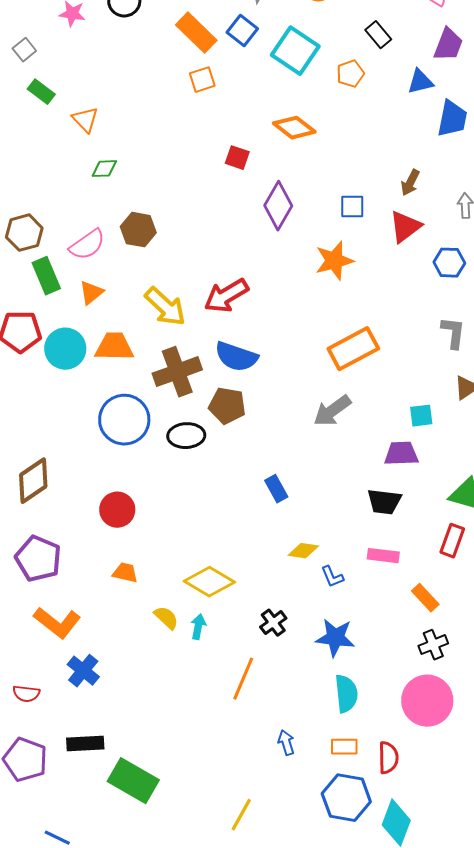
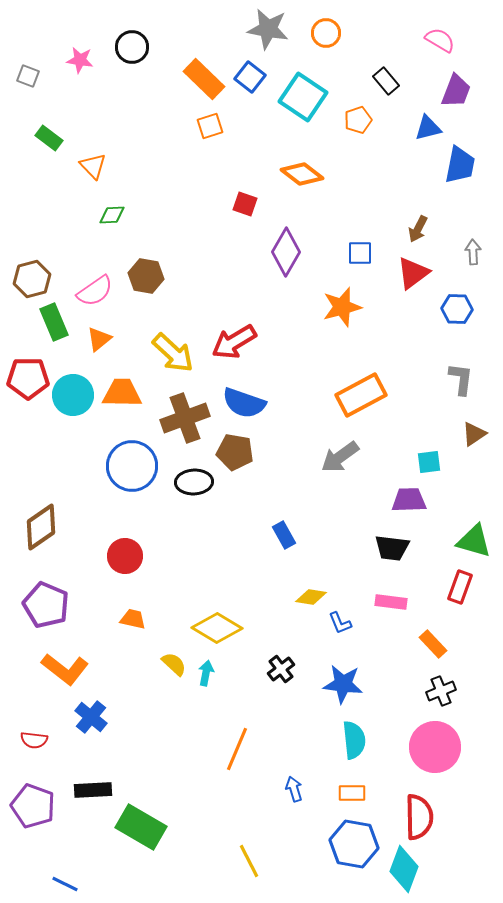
gray square: (24, 50) -> (28, 76), moved, turned -30
orange line: (243, 679) -> (237, 749), moved
red semicircle: (388, 758) -> (419, 817), moved, size x1.4
yellow line: (241, 815) -> (249, 861), turned -56

